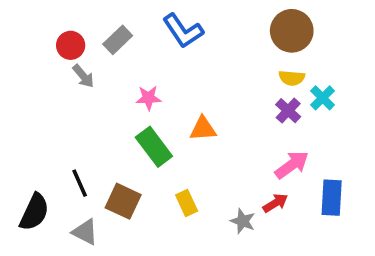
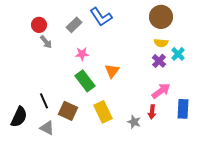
gray rectangle: (118, 40) -> (74, 25), moved
orange triangle: (203, 129) -> (112, 71), turned -49
yellow rectangle: (187, 203) -> (103, 112), size x1.5
red arrow: (275, 203) -> (152, 112), turned 128

